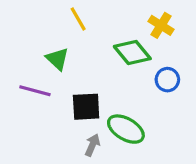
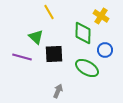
green diamond: (132, 52) -> (83, 33), turned 40
black square: (86, 107) -> (54, 54), moved
green ellipse: (126, 129) -> (87, 68), moved

